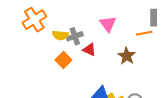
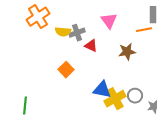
brown star: (127, 56) -> (127, 52), turned 30
orange square: (63, 60) -> (66, 70), moved

